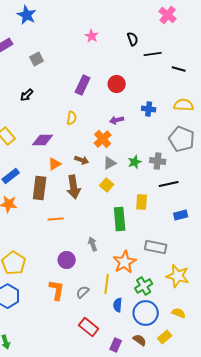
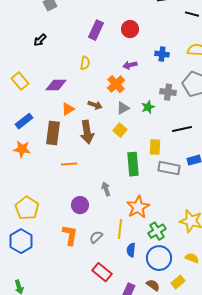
gray cross: (158, 161) -> (168, 92), moved
gray rectangle: (156, 247) -> (169, 168), moved

